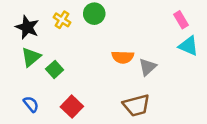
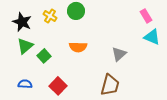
orange semicircle: (123, 57) -> (78, 47), moved
blue semicircle: (31, 104) -> (25, 84), turned -48
brown trapezoid: (136, 105) -> (110, 85), turned -60

